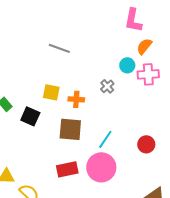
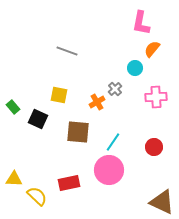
pink cross: (148, 74) -> (156, 97), moved
orange cross: (76, 99) -> (97, 102), moved, turned -35
red rectangle: (67, 169) -> (69, 183), moved

